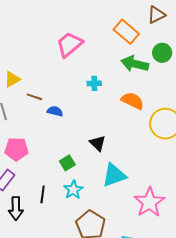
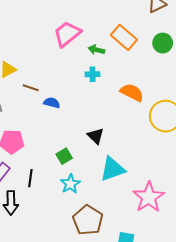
orange rectangle: (126, 32) -> (124, 37), moved
green arrow: (135, 64) -> (96, 50), moved, size x0.6
black line: (43, 194) -> (30, 178), moved

